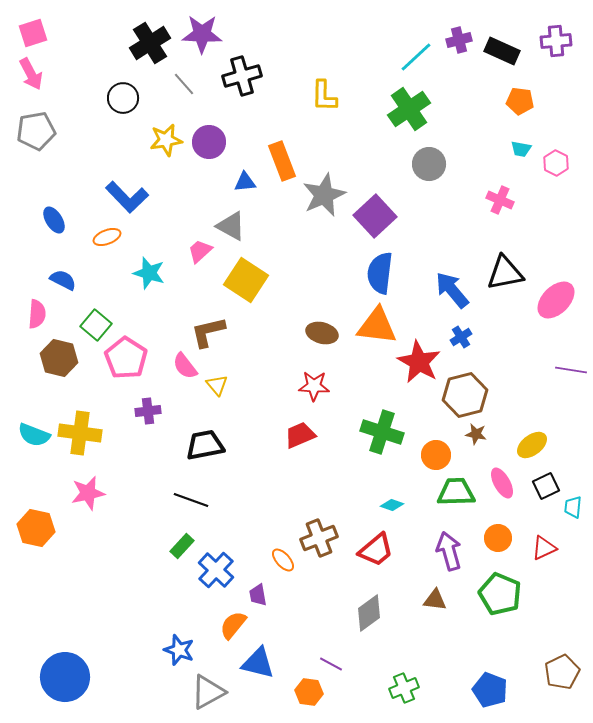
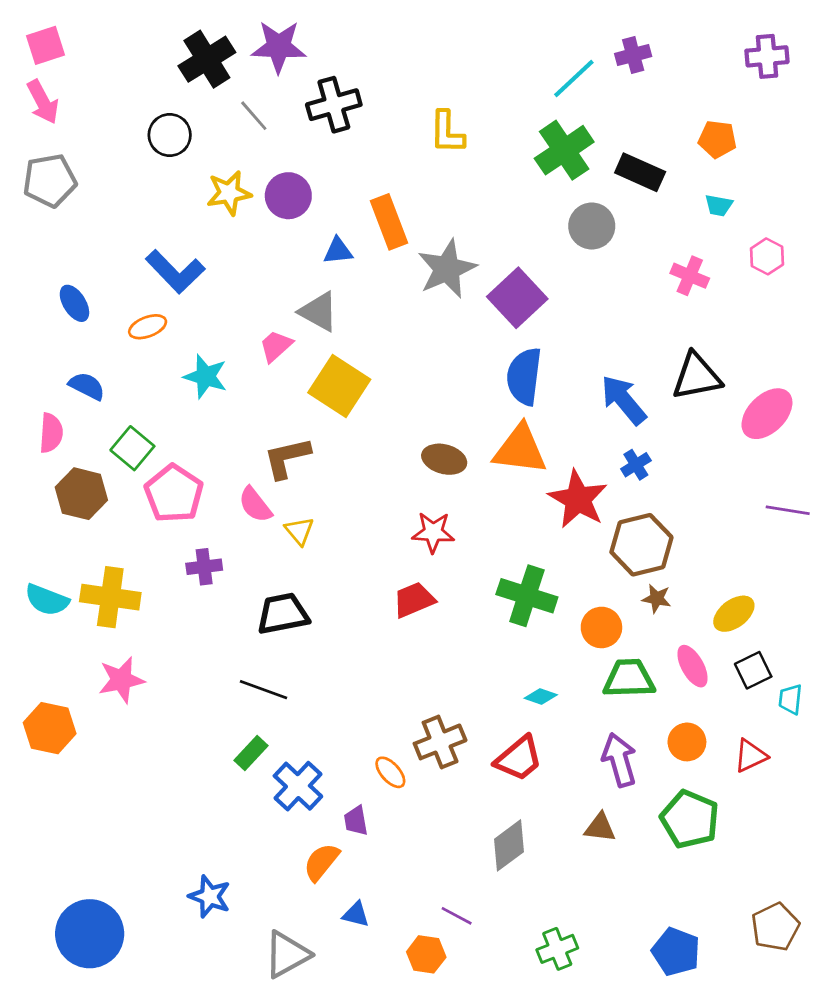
black rectangle: (502, 51) -> (640, 172), moved
pink hexagon: (556, 163) -> (767, 256), moved
blue star: (179, 650) -> (210, 896), moved
blue triangle: (258, 663) -> (356, 914), size x0.6

